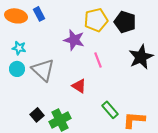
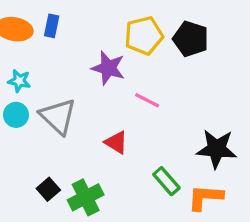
blue rectangle: (39, 14) -> (52, 26), turned 40
black star: (141, 57) -> (217, 149), moved, turned 30
pink line: (98, 60) -> (147, 100), turned -42

